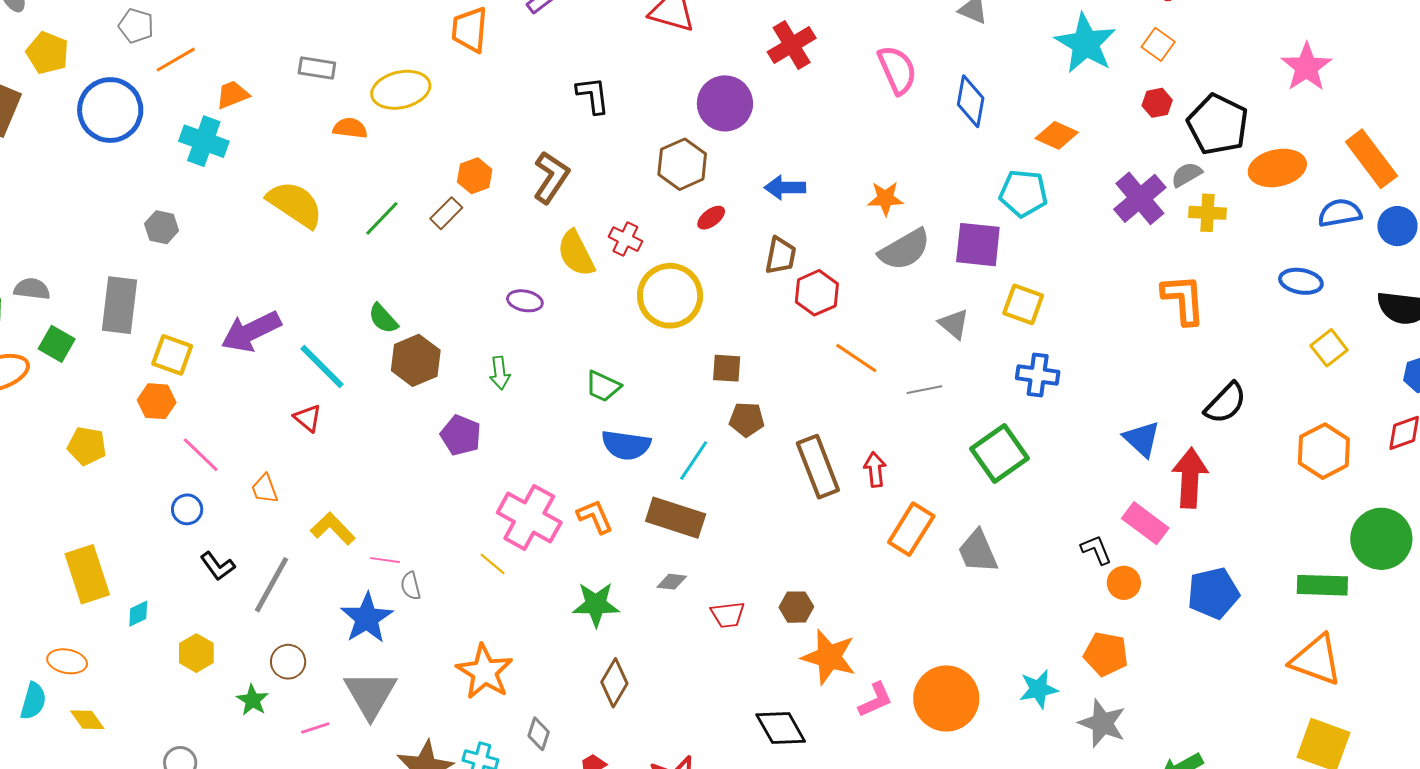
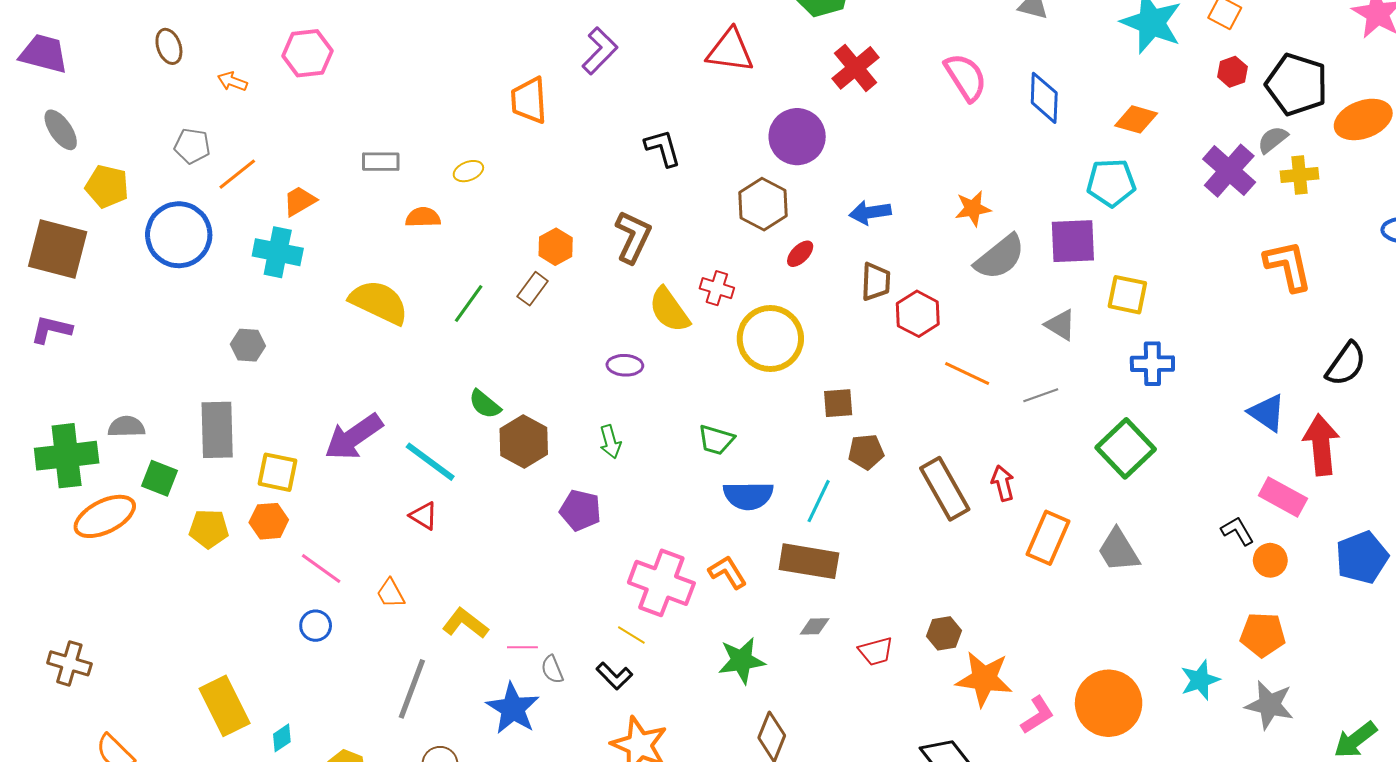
yellow ellipse: (401, 90) -> (468, 171), size x0.5
yellow pentagon: (87, 446) -> (209, 529), moved
black L-shape: (218, 566) -> (614, 676), moved

